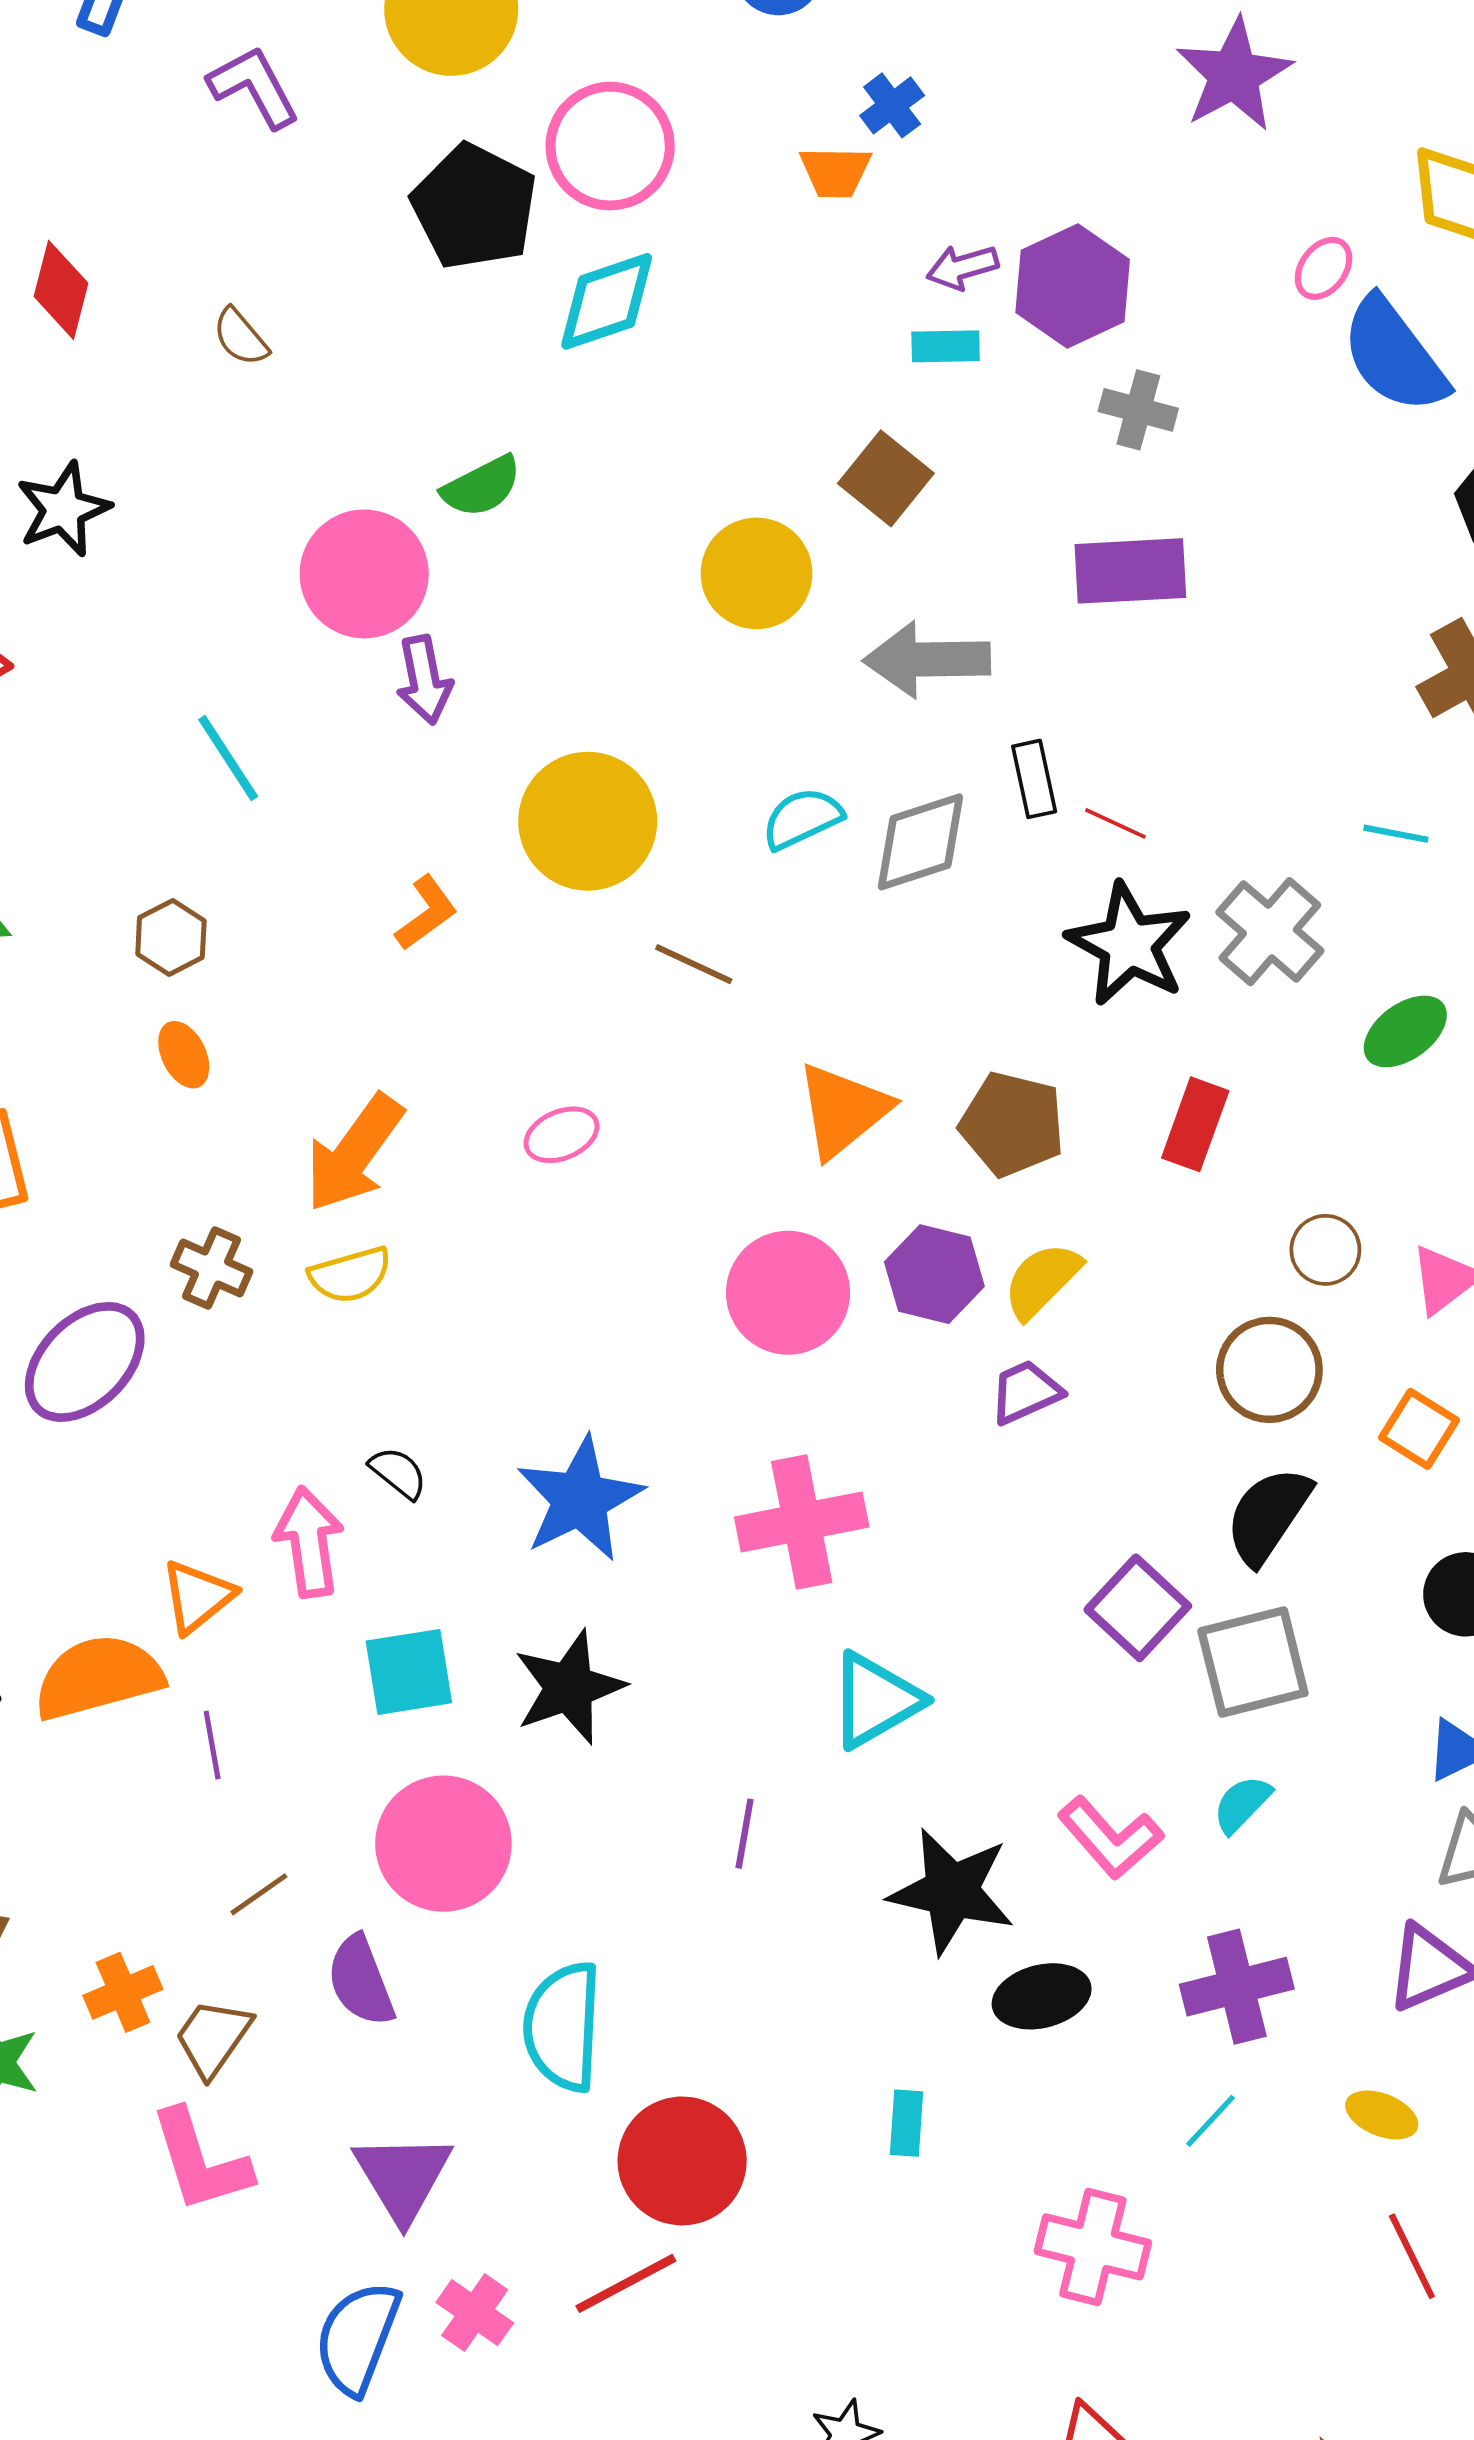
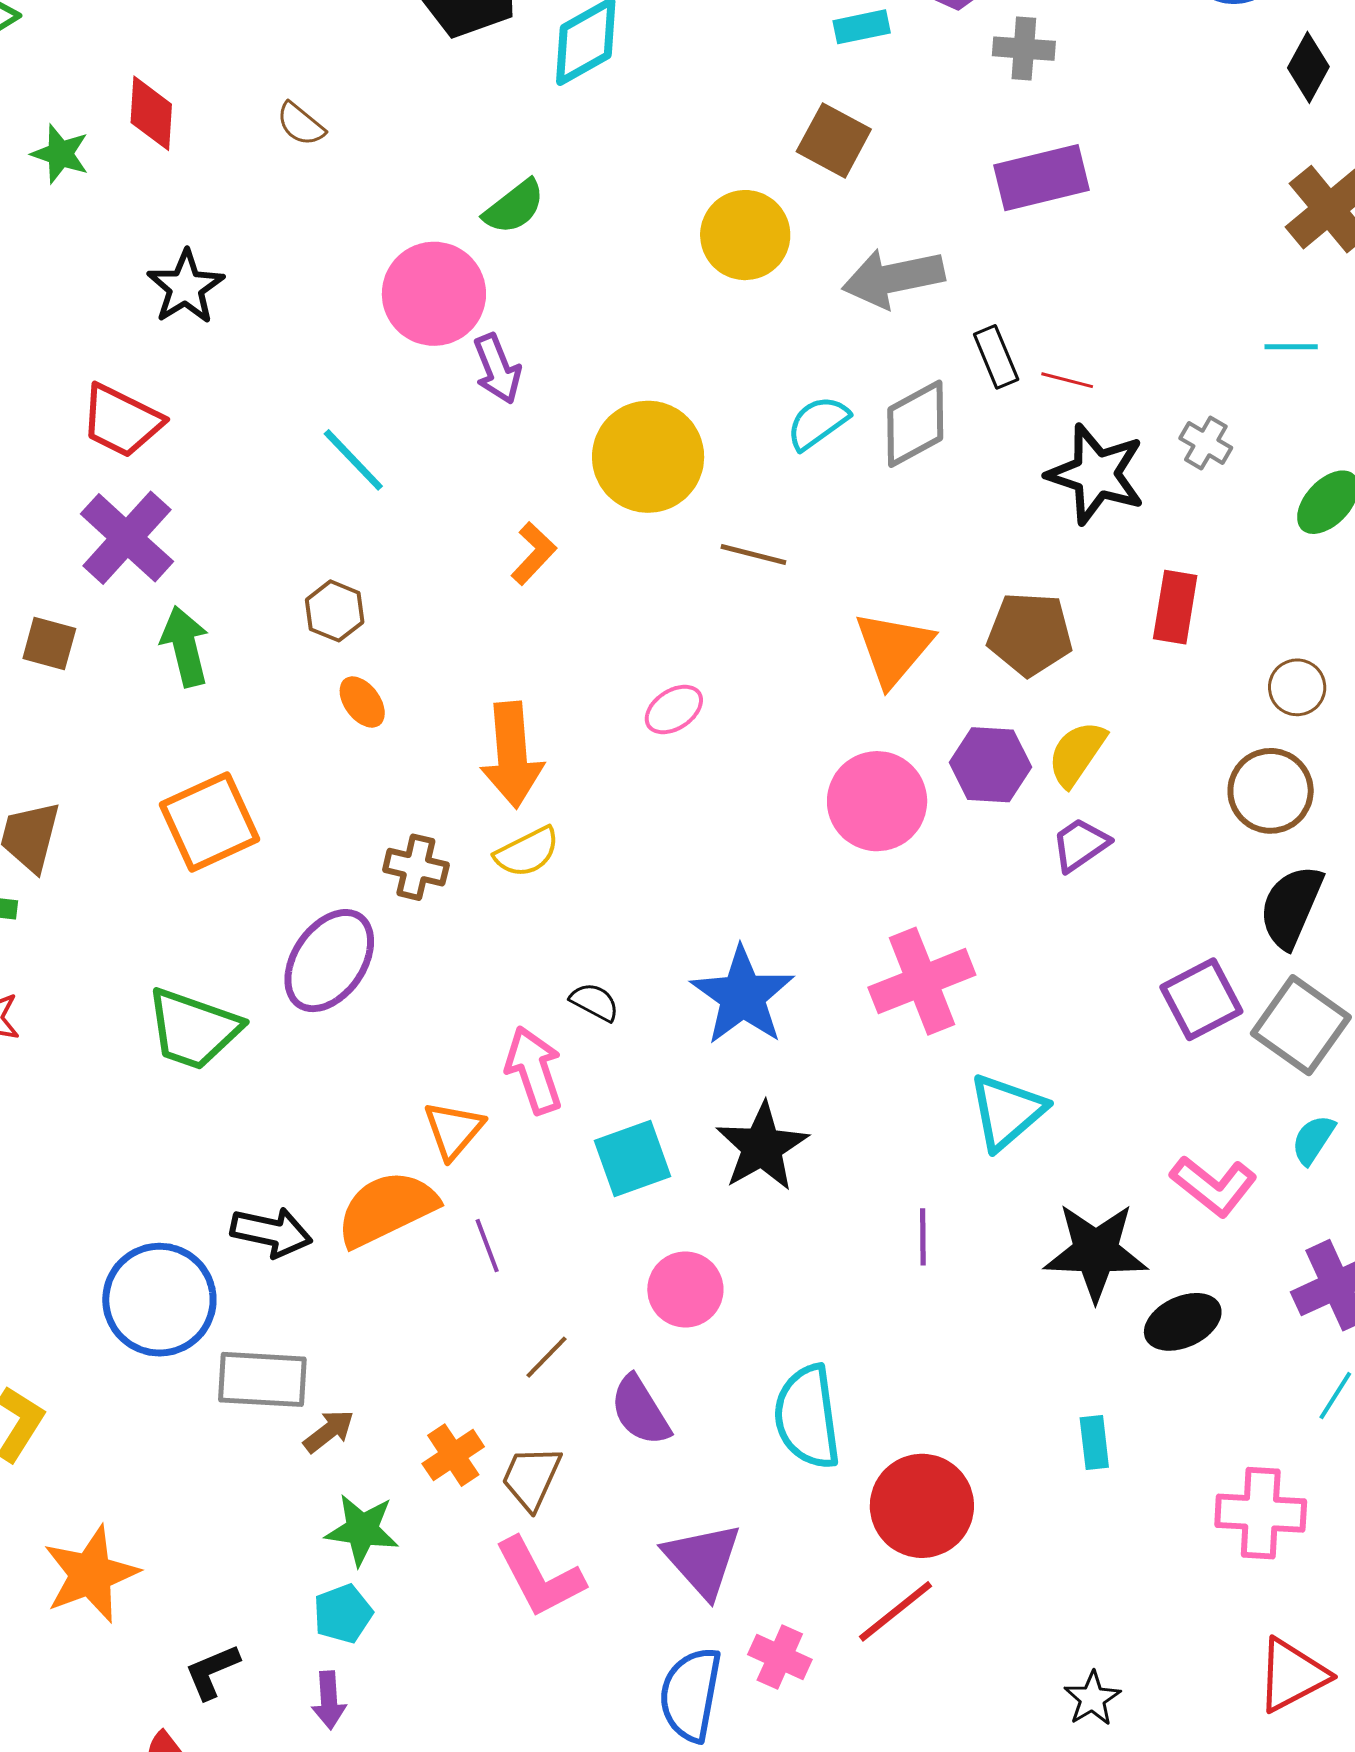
gray cross: (1270, 932) -> (1206, 443), size x0.6
orange arrow: (354, 1153) -> (512, 755), turned -30
purple square: (1138, 1608) -> (1201, 999), turned 30
gray square: (1253, 1662) -> (1301, 1025), turned -30
pink circle: (443, 1844) -> (685, 1290), size x0.7

